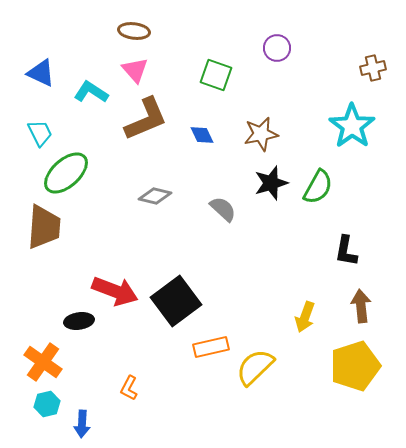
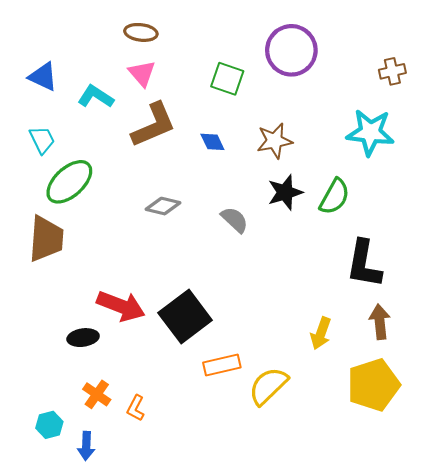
purple circle: (277, 48) -> (291, 50), size x1.8
cyan star: (352, 126) -> (370, 132), turned -30
black L-shape: (346, 251) -> (364, 264), size x1.5
orange cross: (43, 362) -> (97, 394), moved, size x0.7

